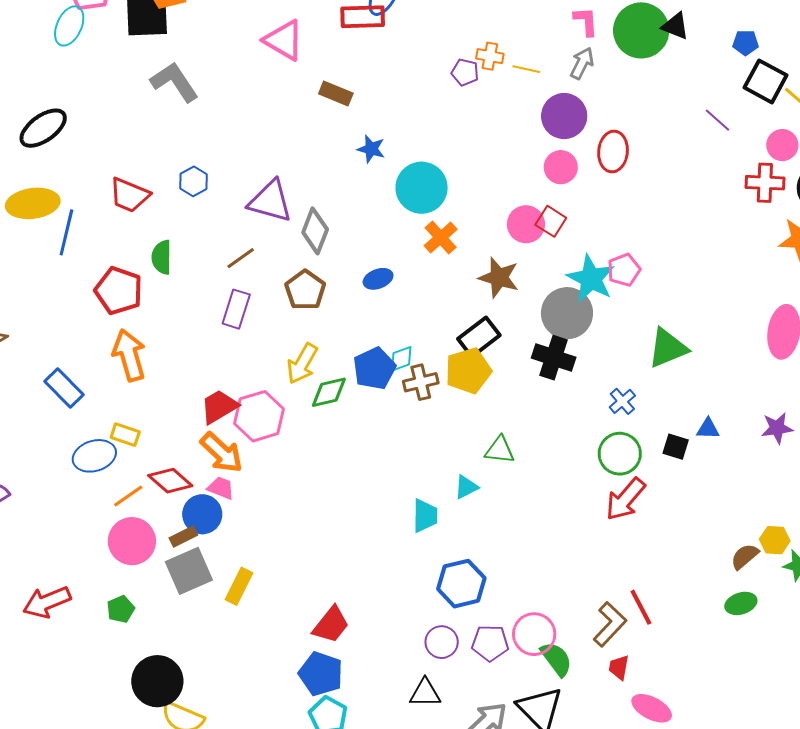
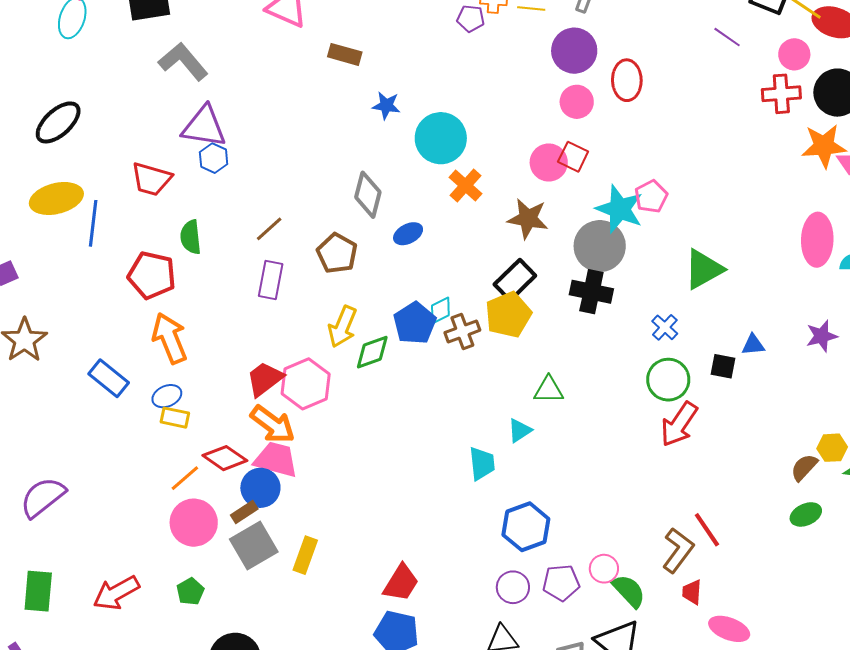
purple triangle: (270, 201) -> (204, 127), moved
gray diamond: (315, 231) -> (368, 195), moved
blue ellipse: (94, 456) -> (167, 396), moved, size x0.7
pink trapezoid: (221, 488) -> (276, 460), size x1.6
pink circle: (534, 634) -> (604, 569), size x0.7

